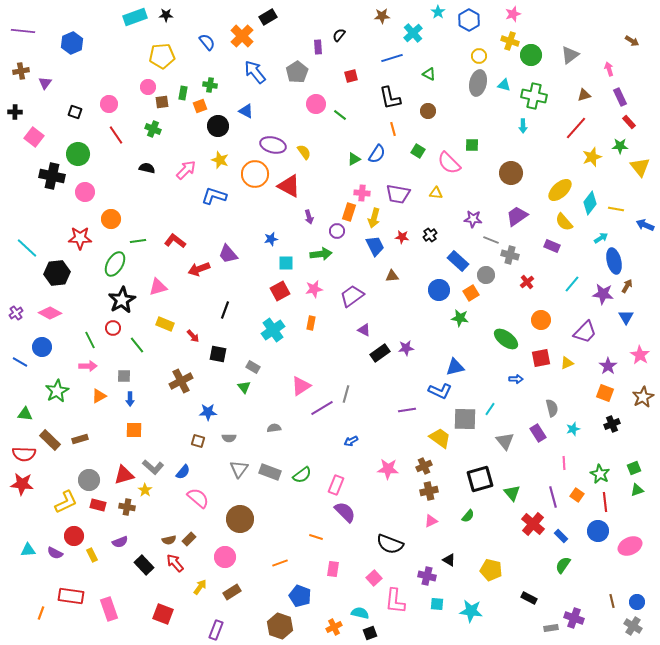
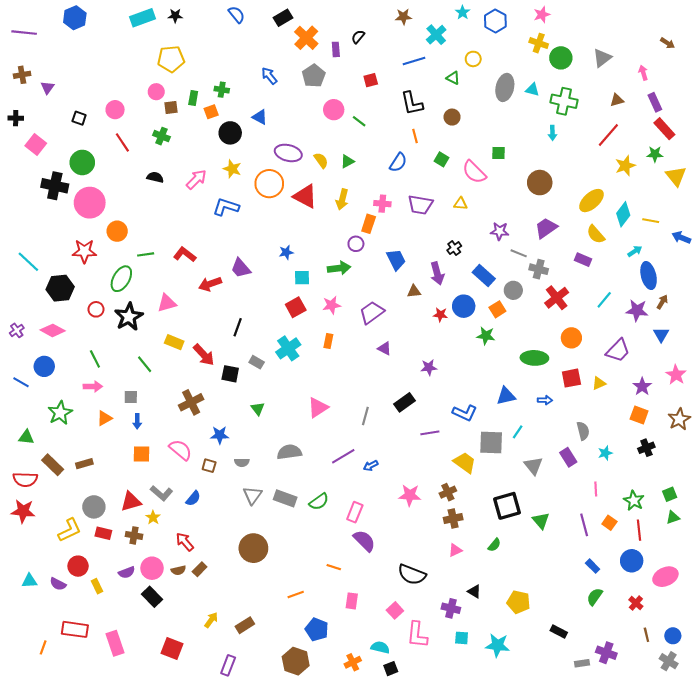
orange cross: (242, 36) -> (306, 38), moved
blue semicircle: (207, 42) -> (237, 15), moved
blue hexagon: (72, 43) -> (75, 18), moved
yellow circle: (479, 56) -> (473, 59), moved
blue arrow: (255, 72) -> (269, 76), size x0.7
red rectangle: (629, 122) -> (664, 129), size x1.5
green triangle: (354, 159) -> (347, 161), moved
pink circle: (85, 192) -> (90, 203), size x1.5
purple arrow: (309, 217) -> (437, 273), moved, size x1.5
yellow arrow: (374, 218) -> (342, 199), moved
red star: (402, 237) -> (440, 315), moved
red cross: (527, 282) -> (557, 298), size x1.6
red circle: (113, 328) -> (96, 309), moved
red arrow: (193, 336) -> (204, 355), size x1.6
green ellipse: (506, 339) -> (534, 358), turned -35
black rectangle: (380, 353) -> (404, 402), moved
gray rectangle: (253, 367) -> (257, 362), moved
blue triangle: (455, 367) -> (506, 396), moved
purple line: (322, 408) -> (343, 456), moved
gray semicircle: (274, 428) -> (289, 452), size x1.6
pink semicircle: (198, 498) -> (181, 450), moved
red cross: (533, 524) -> (636, 603), moved, size x0.6
pink circle: (225, 557) -> (152, 568), moved
red arrow: (175, 563) -> (185, 542), moved

